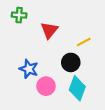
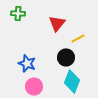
red triangle: (49, 30) -> (57, 23), moved
pink circle: (46, 86) -> (34, 86), moved

